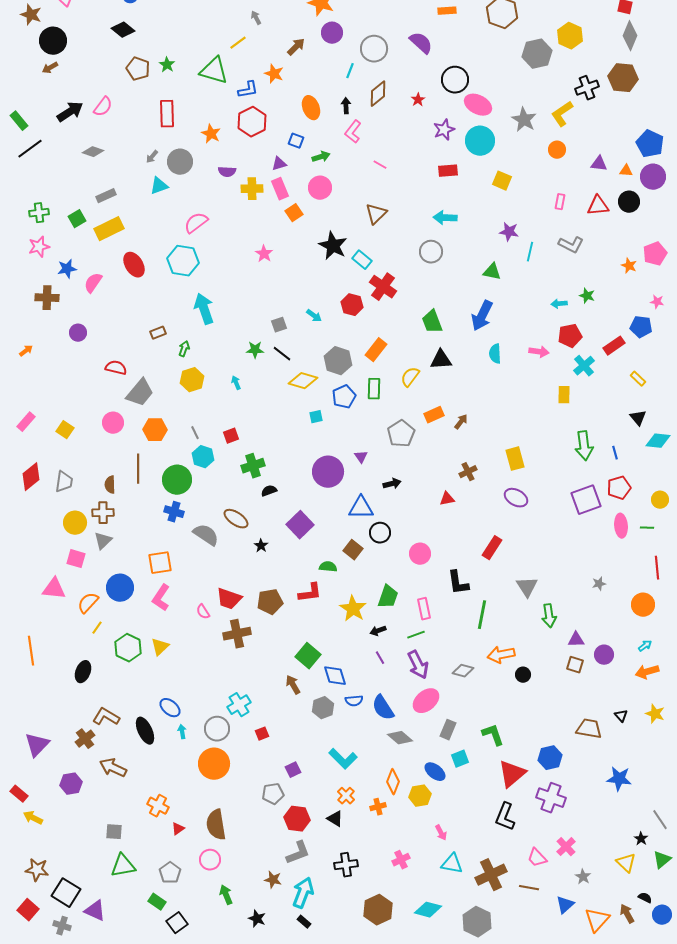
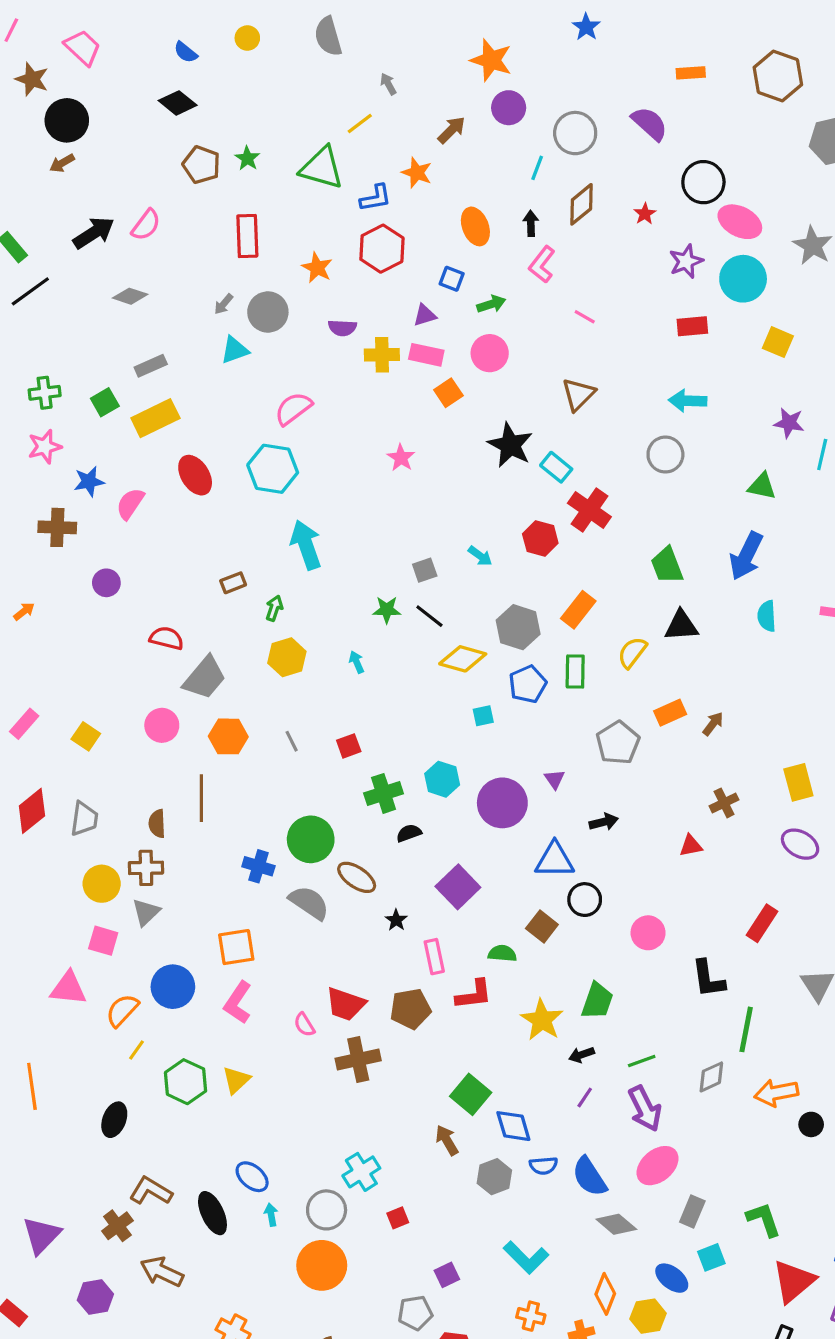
pink rectangle: (280, 189) -> (426, 355), turned -55
cyan hexagon: (203, 457) -> (442, 779), moved
green circle: (177, 480) -> (311, 839), moved
pink rectangle: (424, 609) -> (434, 957), moved
purple line: (380, 658) -> (585, 1098), turned 64
gray diamond: (463, 671) -> (711, 1077), moved, turned -40
orange cross: (346, 796) -> (531, 1316), turned -30

